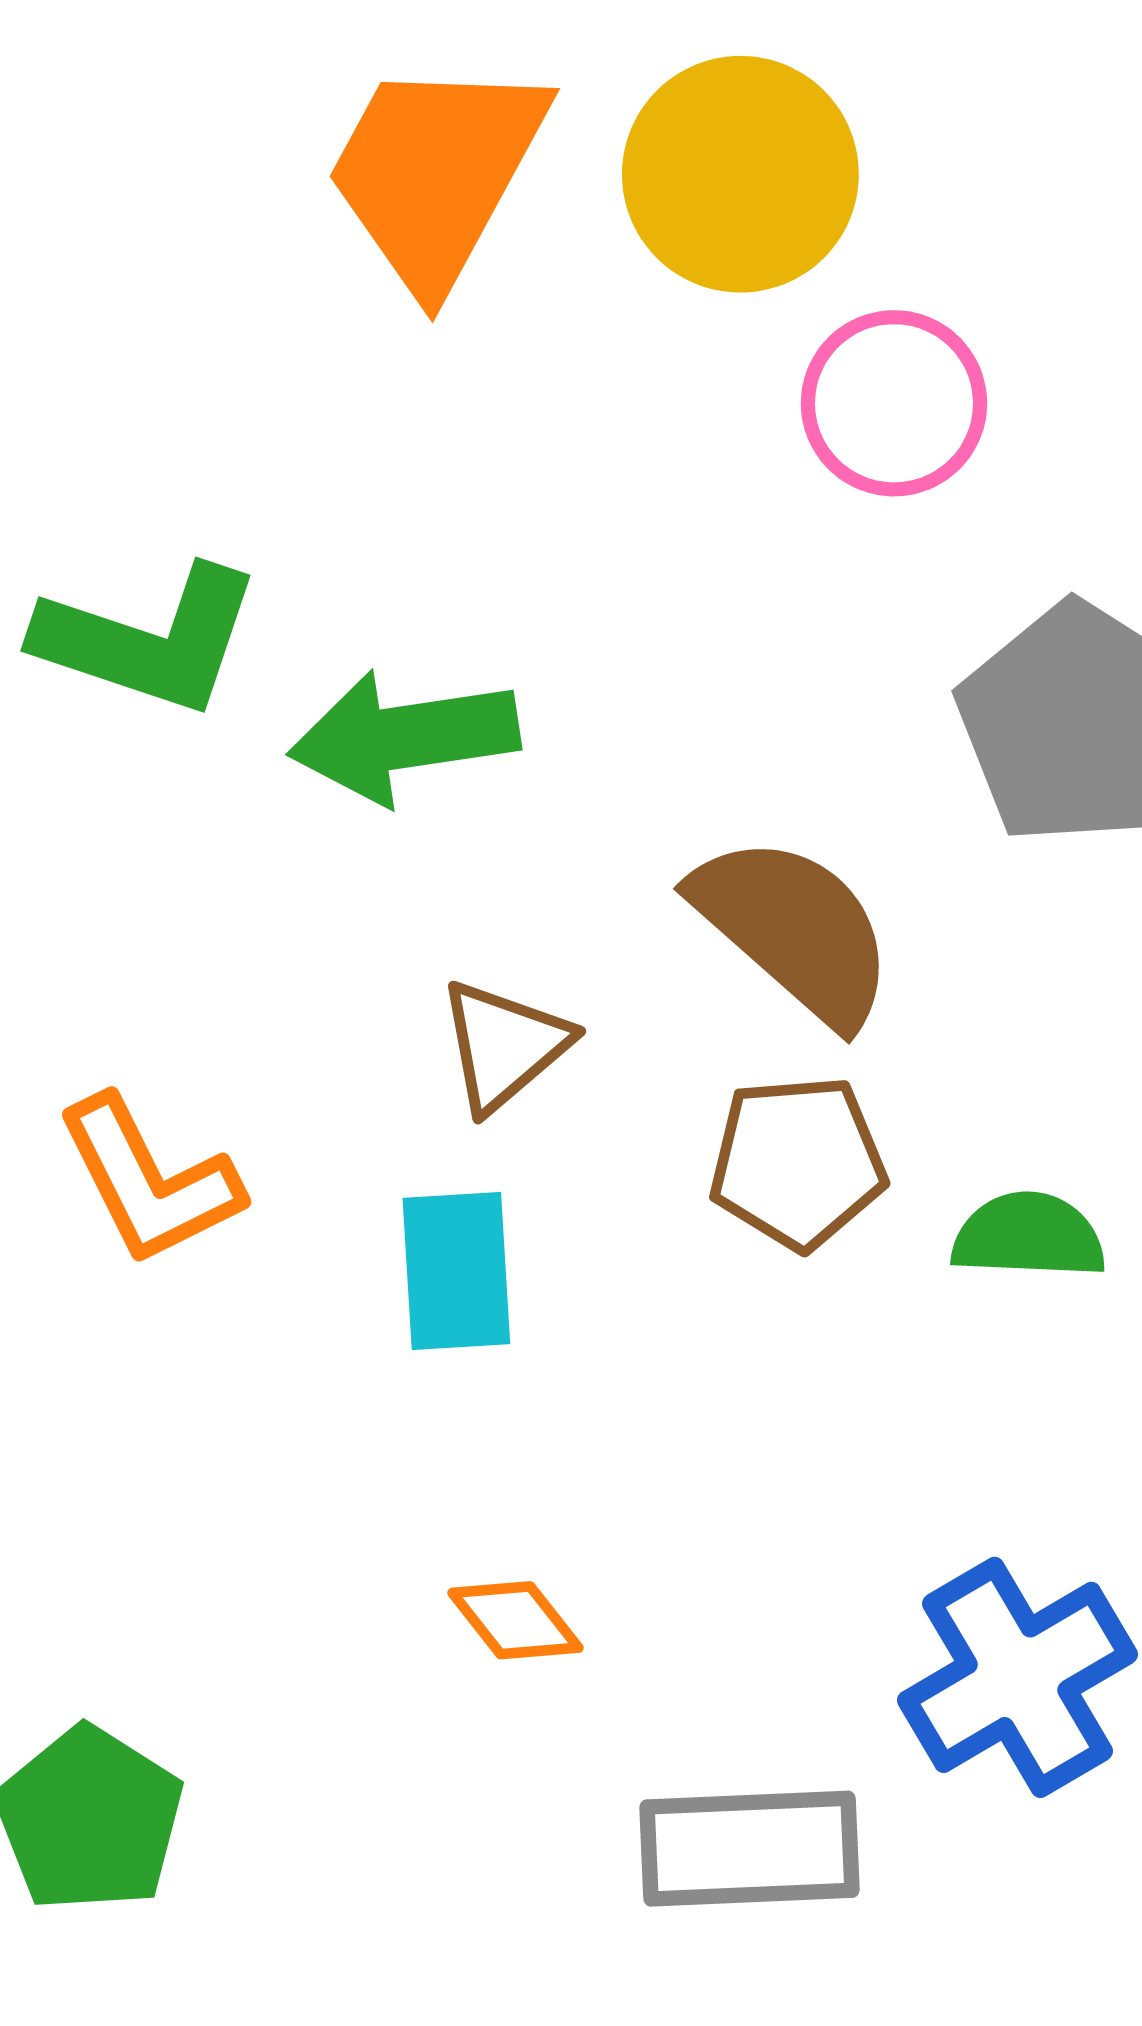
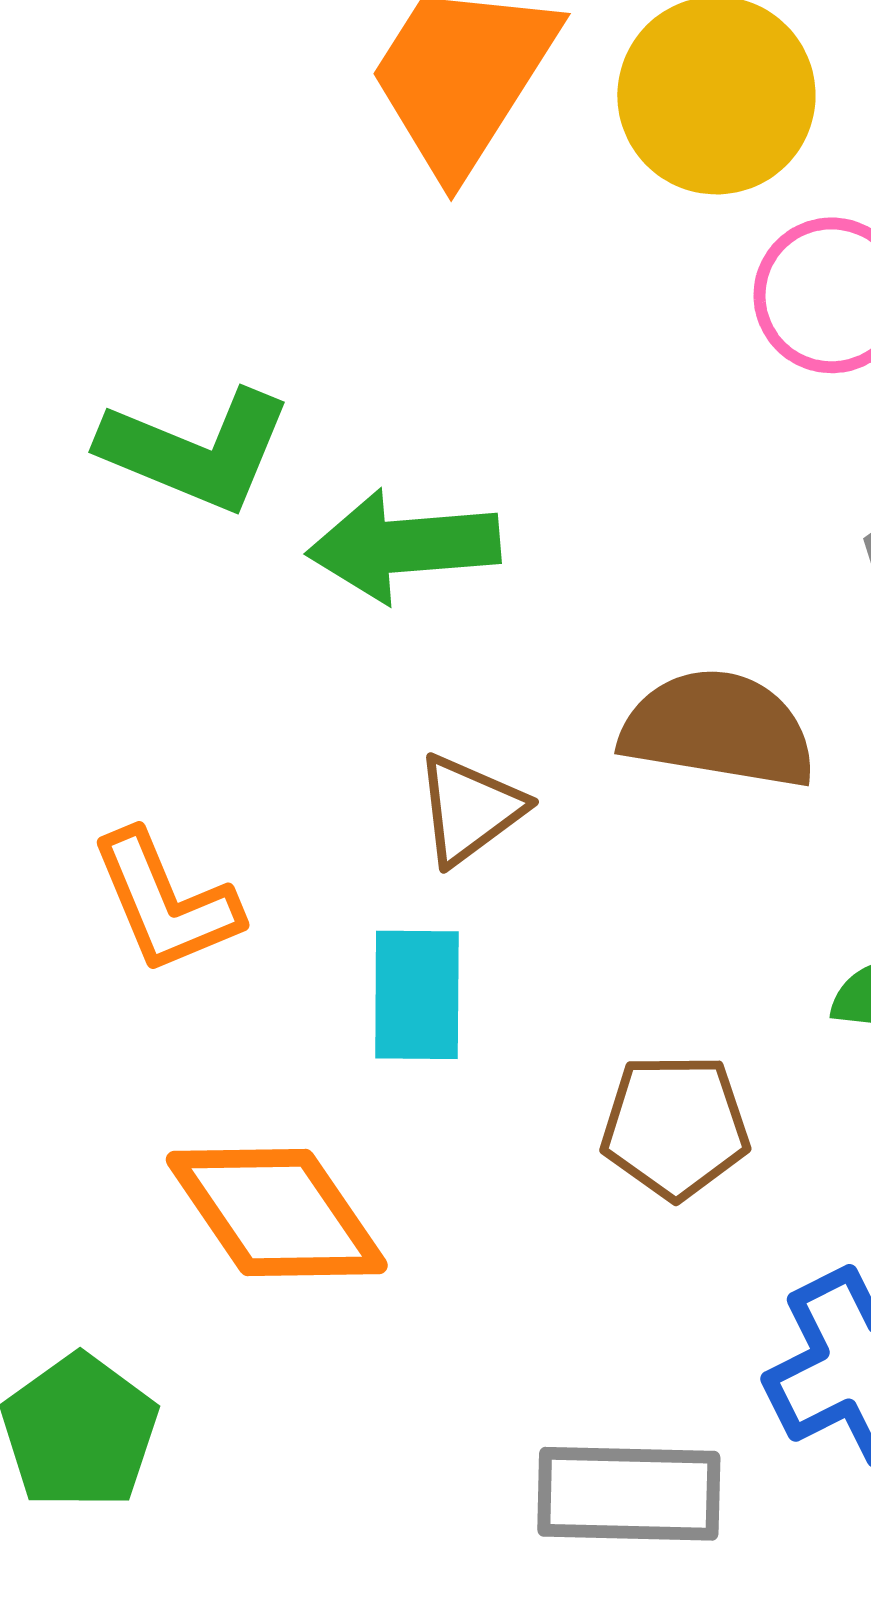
brown semicircle: (794, 929) -> (718, 729), turned -36
brown pentagon: (798, 1162) -> (675, 1126), moved
orange diamond: (515, 1620) -> (277, 1212), moved, size x2.0

